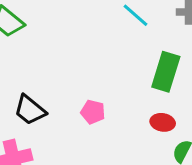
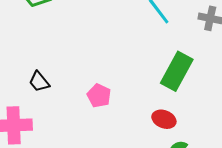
black trapezoid: (30, 110) -> (39, 82), size x0.7

